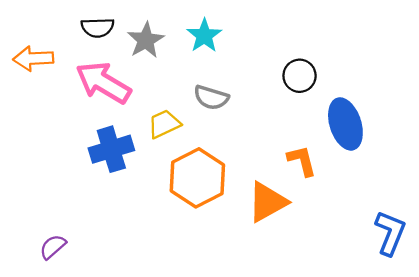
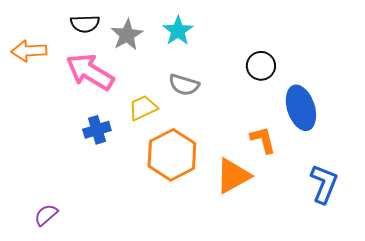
blue cross: (111, 149) -> (97, 130), size x0.7
blue L-shape: (390, 233) -> (324, 184), moved

